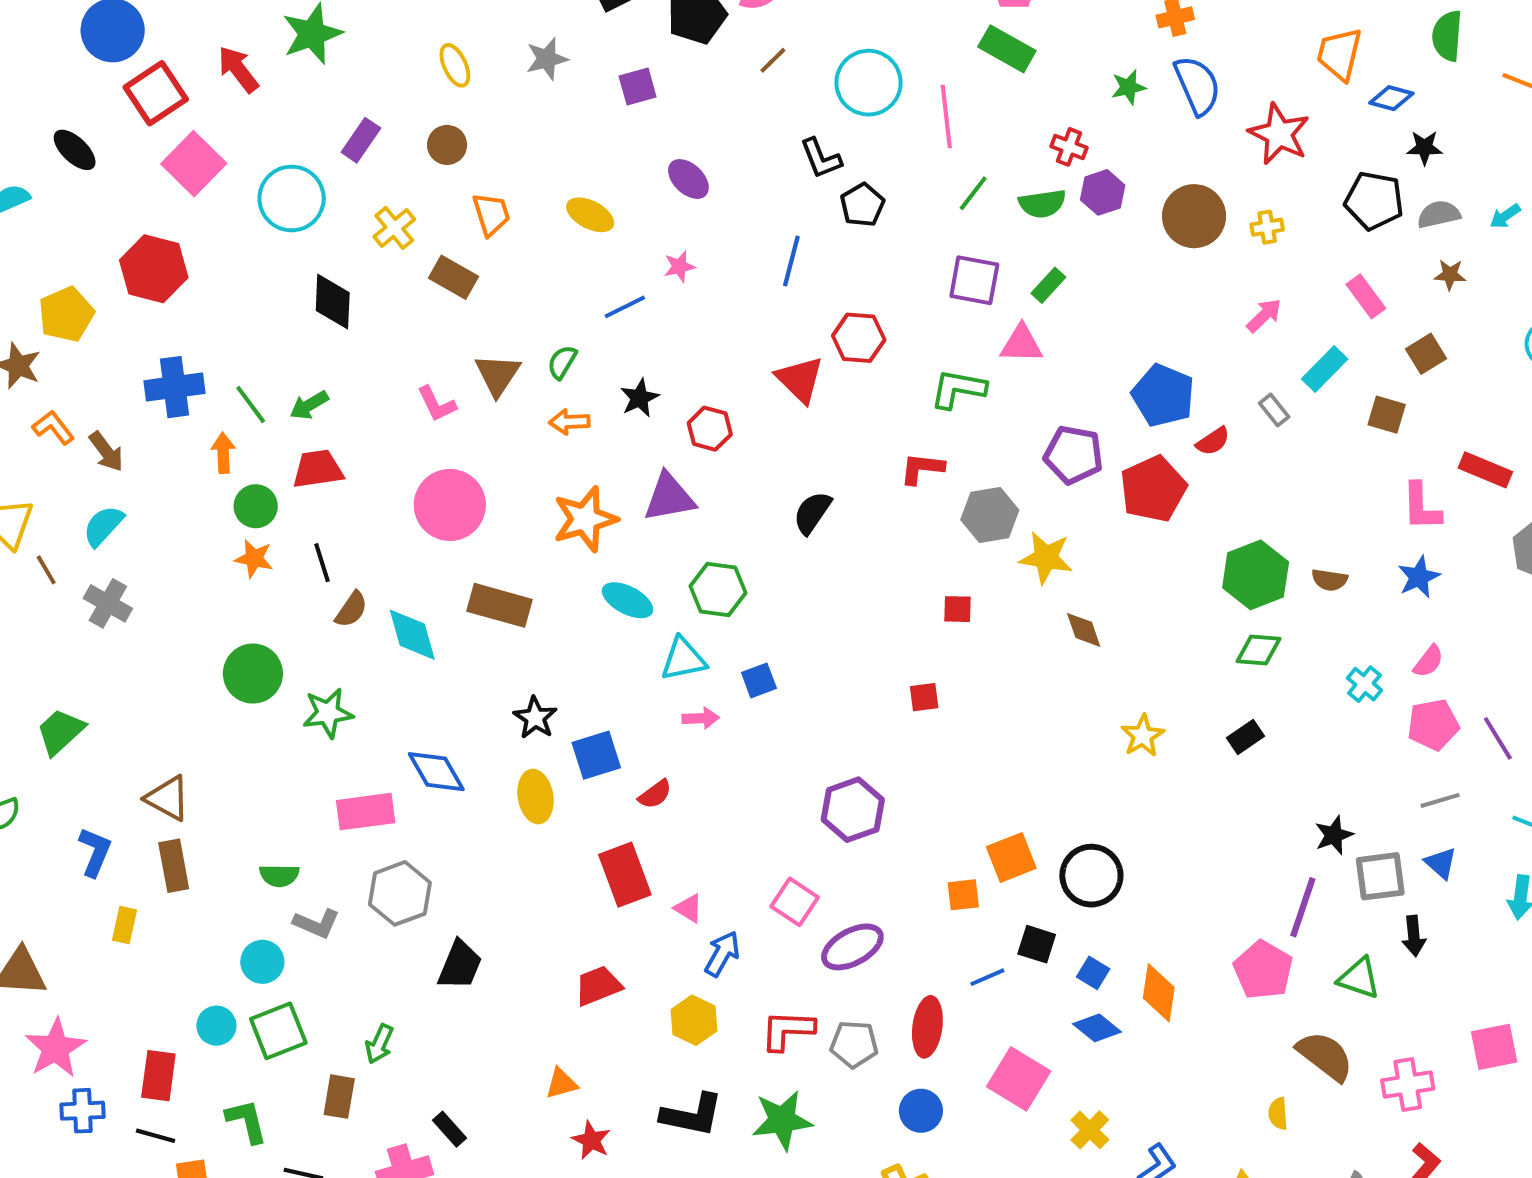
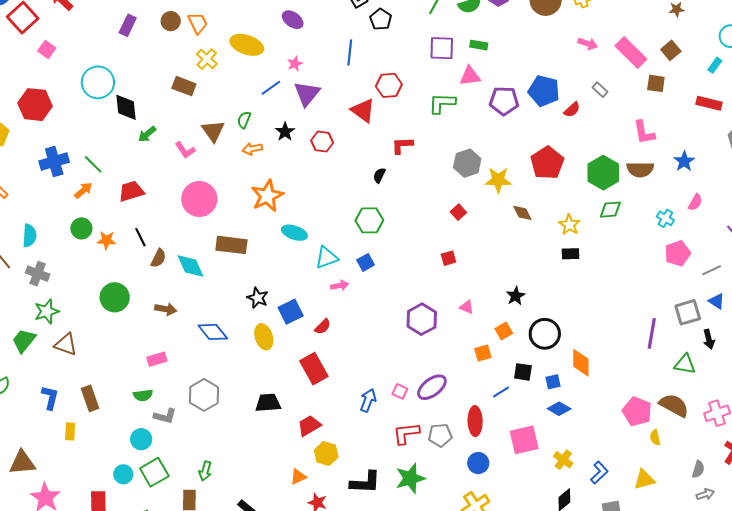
pink square: (194, 164) -> (47, 50), size x0.6
cyan circle: (292, 198) -> (98, 82), moved
orange trapezoid: (491, 214) -> (198, 23), moved
yellow ellipse: (590, 215) -> (247, 45), size x1.4
yellow cross: (394, 228) -> (207, 59), moved
green rectangle: (1048, 285) -> (479, 45), turned 66
pink rectangle: (1366, 296) -> (631, 53), moved, size x1.5
pink arrow: (1264, 316) -> (588, 44), turned 72
cyan rectangle: (1325, 369) -> (715, 65), moved, size x0.7
green arrow: (309, 405) -> (147, 134), moved
brown arrow: (106, 452) -> (166, 309), moved, turned -35
orange arrow: (223, 453) -> (83, 190), turned 60
purple pentagon: (1074, 455) -> (504, 101), moved
red L-shape: (922, 468) -> (402, 145), moved
red pentagon: (1153, 489) -> (547, 163), moved
purple triangle: (669, 497) -> (307, 94), moved, turned -32
green circle: (256, 506) -> (81, 228), moved
pink L-shape: (1421, 507) -> (644, 132), moved
black semicircle: (812, 513) -> (379, 175), size x0.7
cyan semicircle: (103, 526) -> (29, 236), turned 150
brown semicircle: (1330, 580) -> (640, 169), size x1.5
green hexagon: (718, 589) -> (369, 220), moved
red square: (958, 609) -> (458, 212), turned -35
green star: (328, 713) -> (47, 312), moved
pink pentagon: (1433, 725) -> (678, 253), moved
yellow star: (1143, 736) -> (569, 225), moved
black rectangle: (1245, 737) -> (571, 254), moved, turned 42
brown triangle: (168, 798) -> (66, 344), moved
pink rectangle: (366, 812) -> (157, 359), moved, size x0.7
black star: (1334, 835) -> (516, 296), moved
orange square: (1011, 858) -> (504, 331), size x0.7
pink square: (795, 902) -> (400, 391), moved, size x0.7
pink triangle: (689, 908) -> (467, 307), moved
black trapezoid: (460, 965) -> (268, 403), moved, turned -108
pink pentagon: (1263, 970) -> (637, 411), moved
blue square: (1093, 973) -> (553, 382), turned -35
orange diamond: (1159, 993) -> (581, 363), moved
yellow hexagon: (694, 1020) -> (326, 454), moved
pink square: (1019, 1079) -> (524, 440), turned -36

